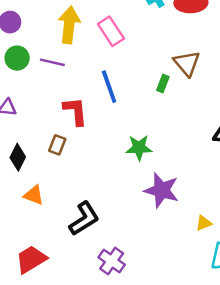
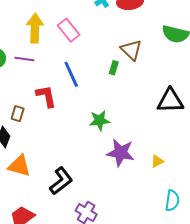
brown rectangle: (57, 145) -> (18, 114), moved
orange triangle: (34, 195) -> (19, 166), size x1.4
yellow triangle: (204, 223) -> (157, 161), moved

